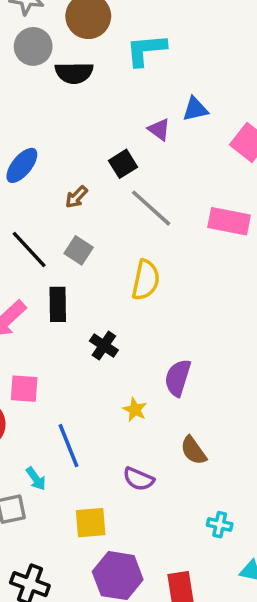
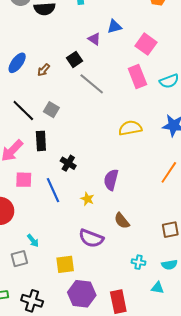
brown arrow: (76, 197) -> (44, 70), moved
pink rectangle: (229, 221) -> (137, 76), moved, turned 60
yellow semicircle: (146, 280) -> (130, 128), moved, turned -110
pink square: (24, 389) -> (24, 180), moved
blue line: (68, 446) -> (53, 190), moved
purple semicircle: (139, 479) -> (91, 238), size x1.4

